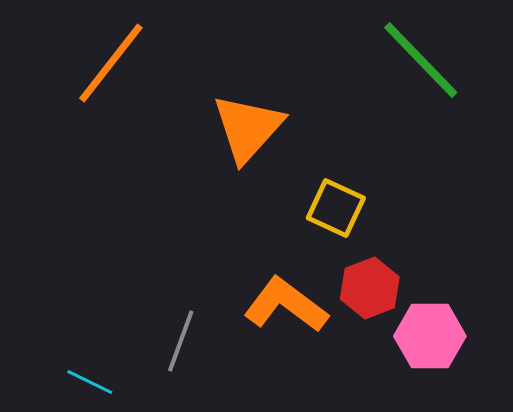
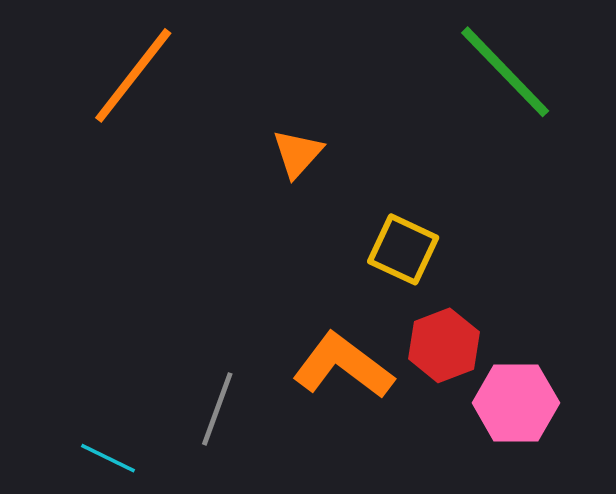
orange triangle: (248, 128) -> (298, 153), size x0.6

